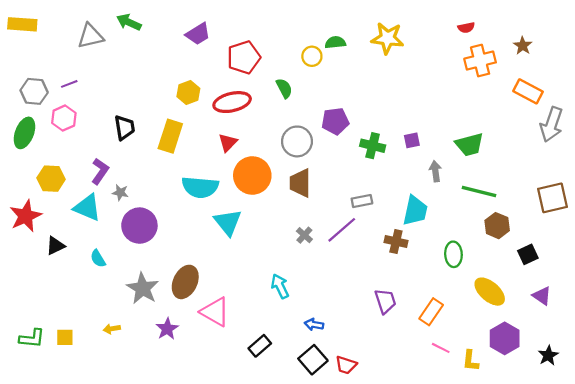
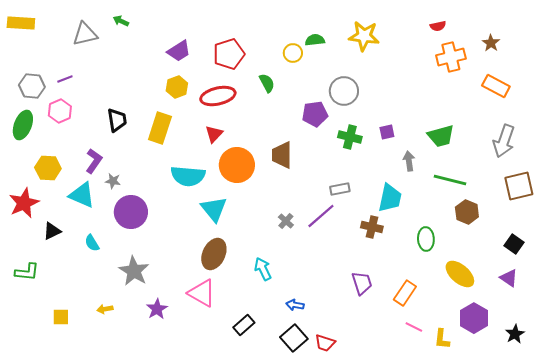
green arrow: (129, 22) -> (121, 21), size x0.7
purple trapezoid: (198, 34) -> (179, 51), moved
gray arrow: (551, 124) -> (504, 141), moved
gray circle: (297, 141) -> (344, 91), moved
brown trapezoid: (300, 183) -> (282, 155), moved
black square: (528, 254) -> (514, 244), moved, turned -30
brown ellipse: (185, 282) -> (214, 254), moved
green L-shape: (32, 338) -> (27, 272), moved

